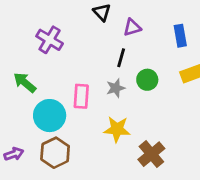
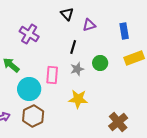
black line: (121, 58) -> (73, 47), moved
brown cross: (151, 154) -> (118, 122), moved

